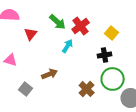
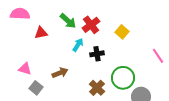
red triangle: (31, 34) -> (41, 33), turned 40
black cross: (105, 55) -> (97, 54), moved
pink triangle: (11, 60) -> (25, 69), moved

